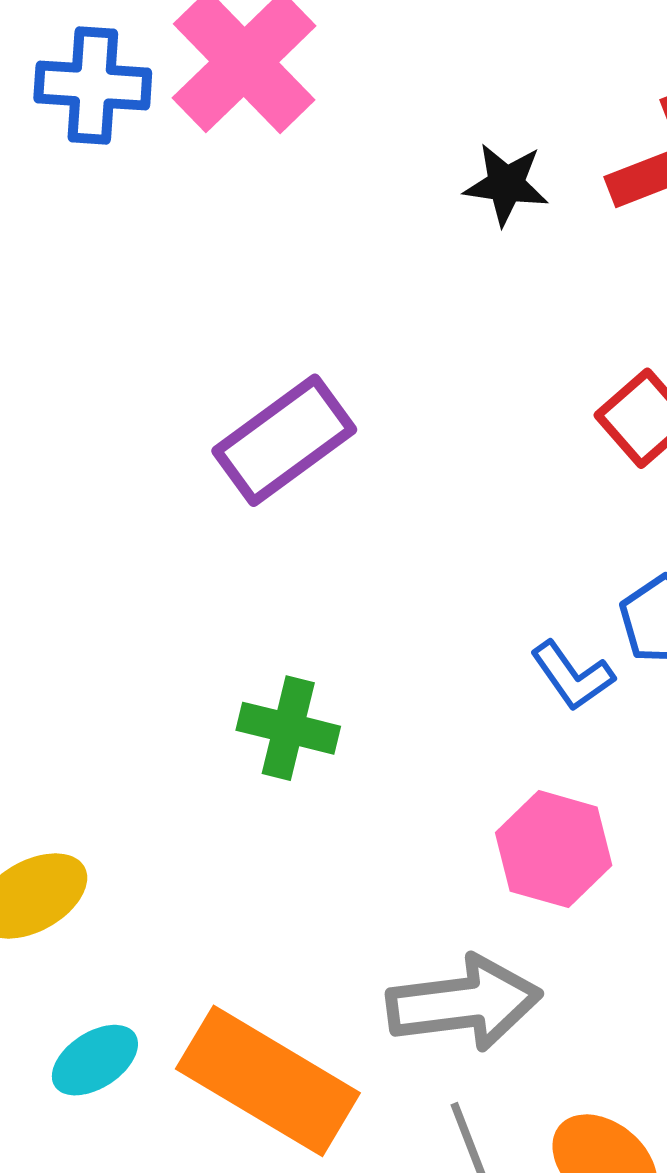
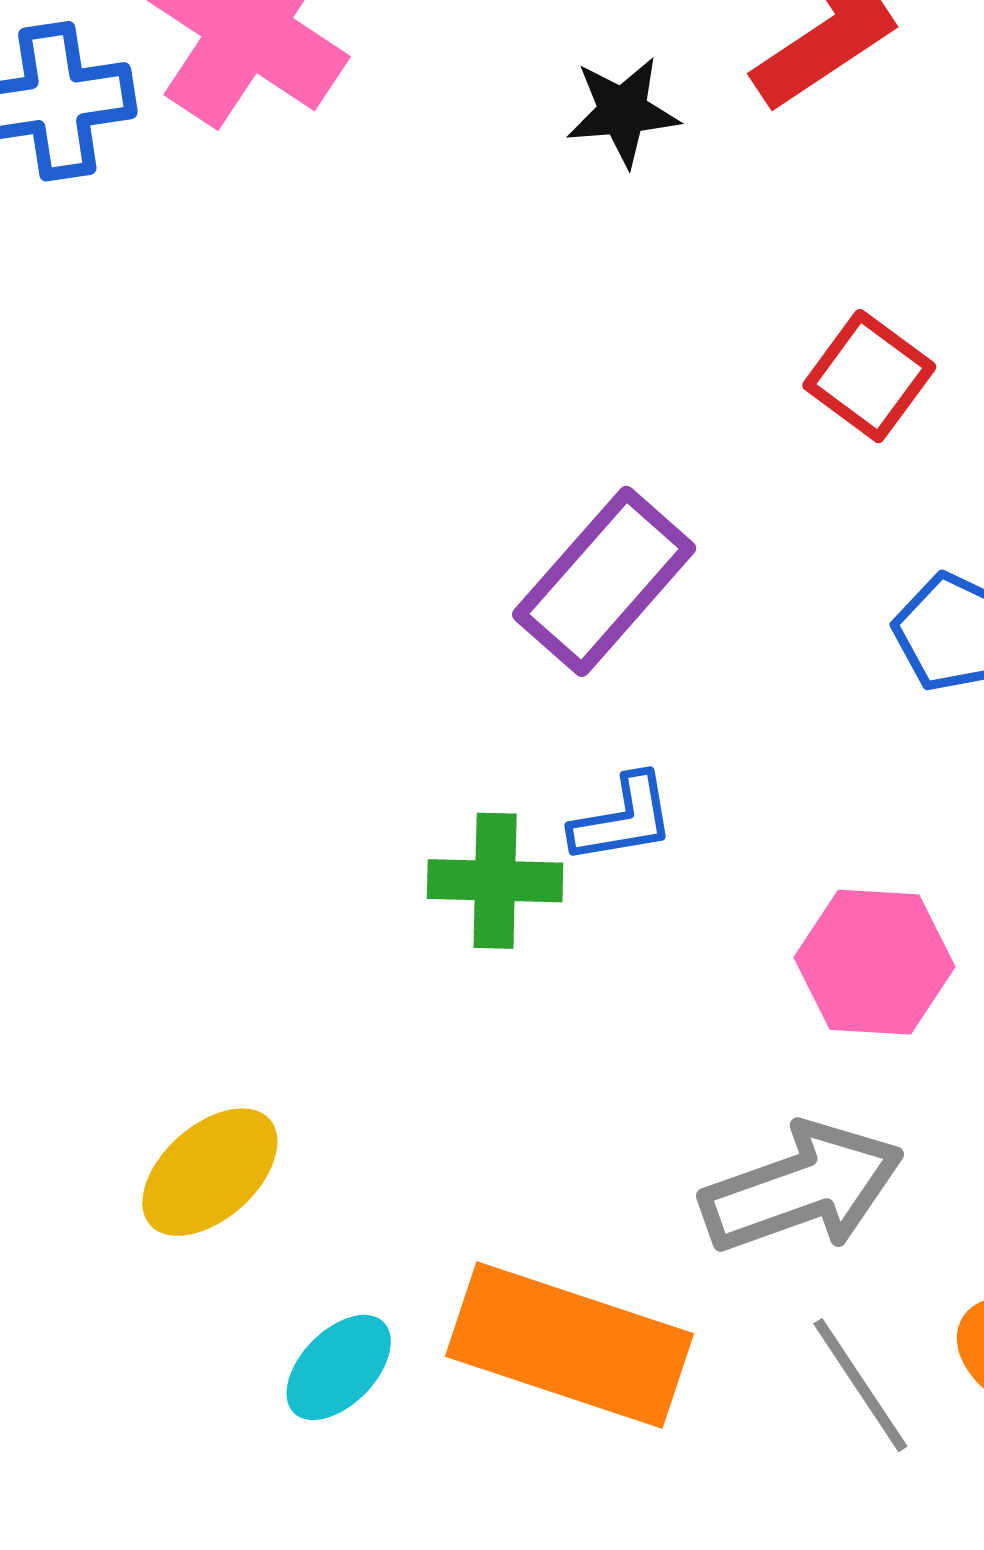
purple rectangle: (284, 440) -> (604, 581), moved
blue L-shape: (572, 676) -> (623, 819), moved, turned -52

